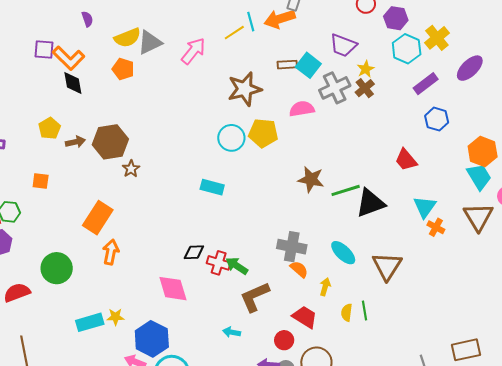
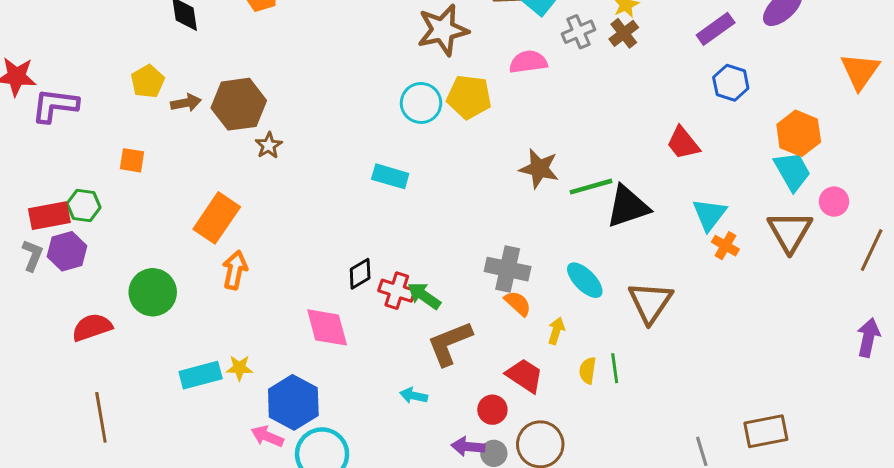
gray cross: (335, 88) -> (579, 32), size x0.7
black diamond: (194, 252) -> (360, 274), turned -30

